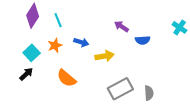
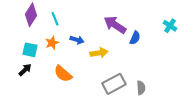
purple arrow: (121, 26) -> (115, 25), size x1.6
blue semicircle: (143, 40) -> (135, 38), turned -64
cyan square: (32, 53) -> (30, 50), turned -35

